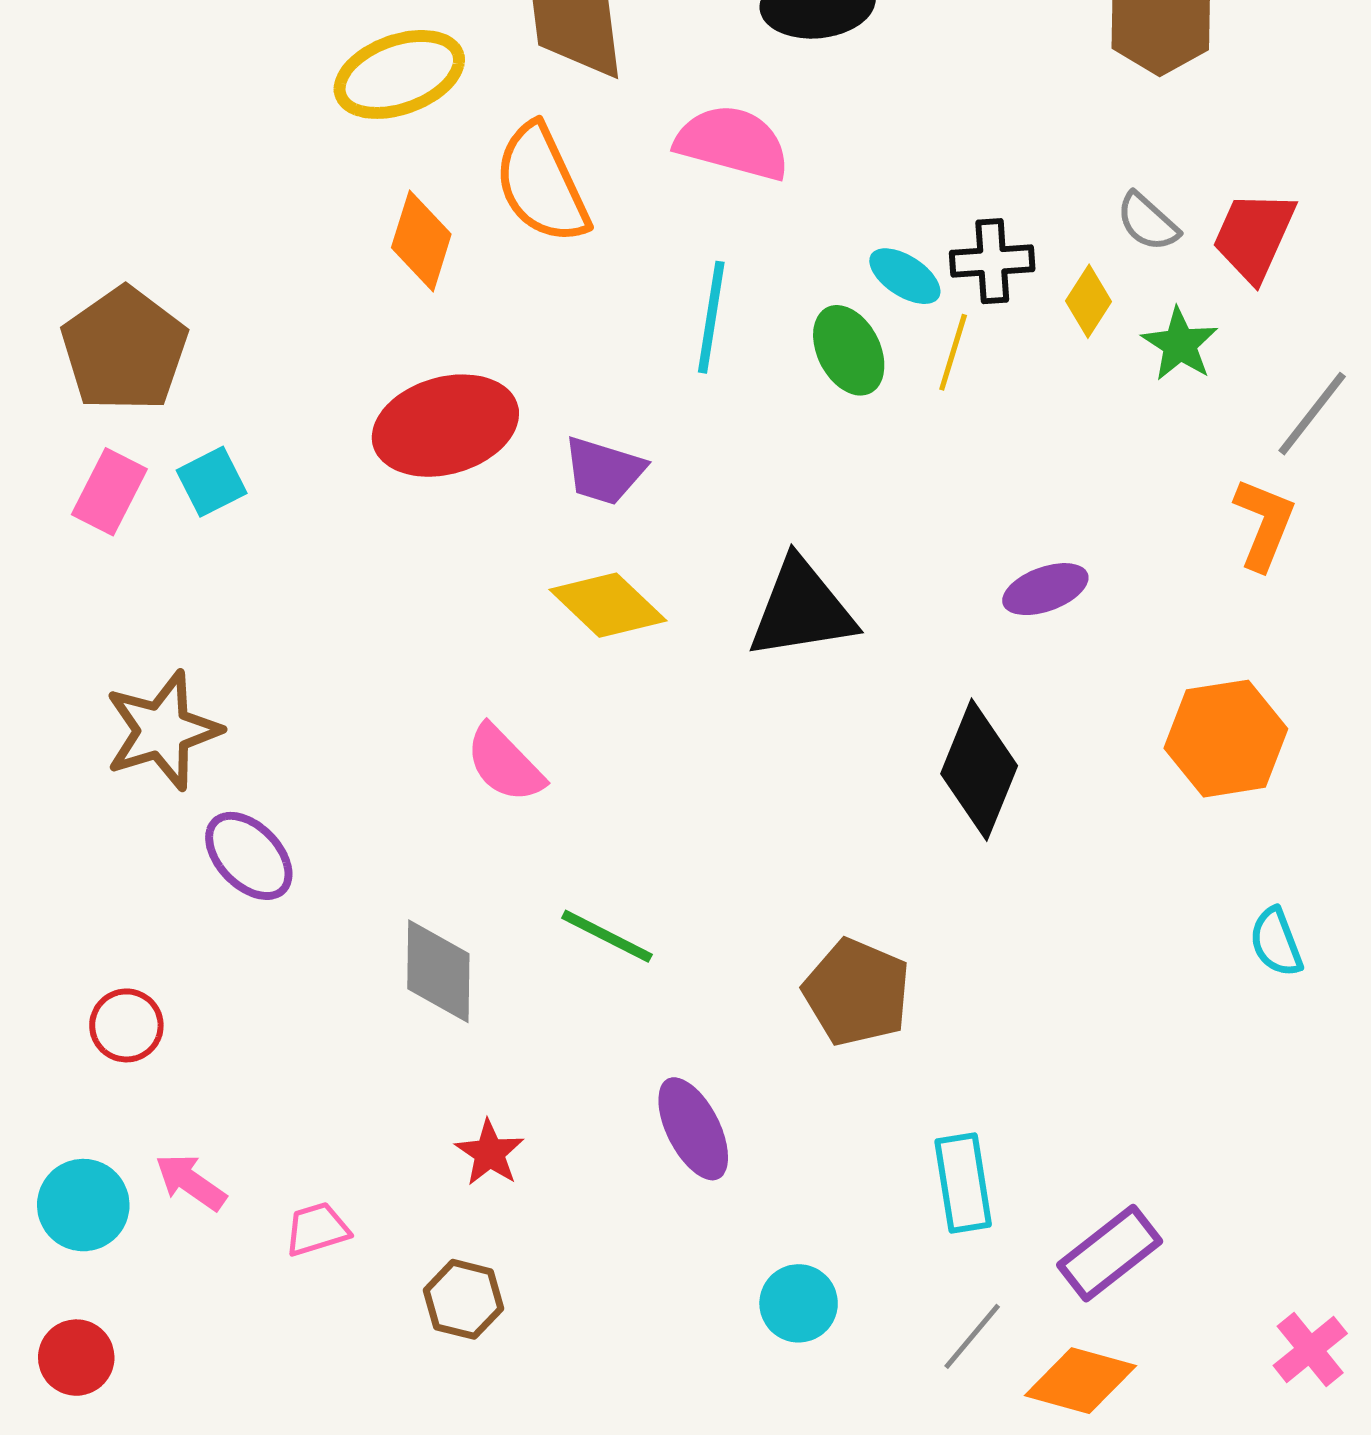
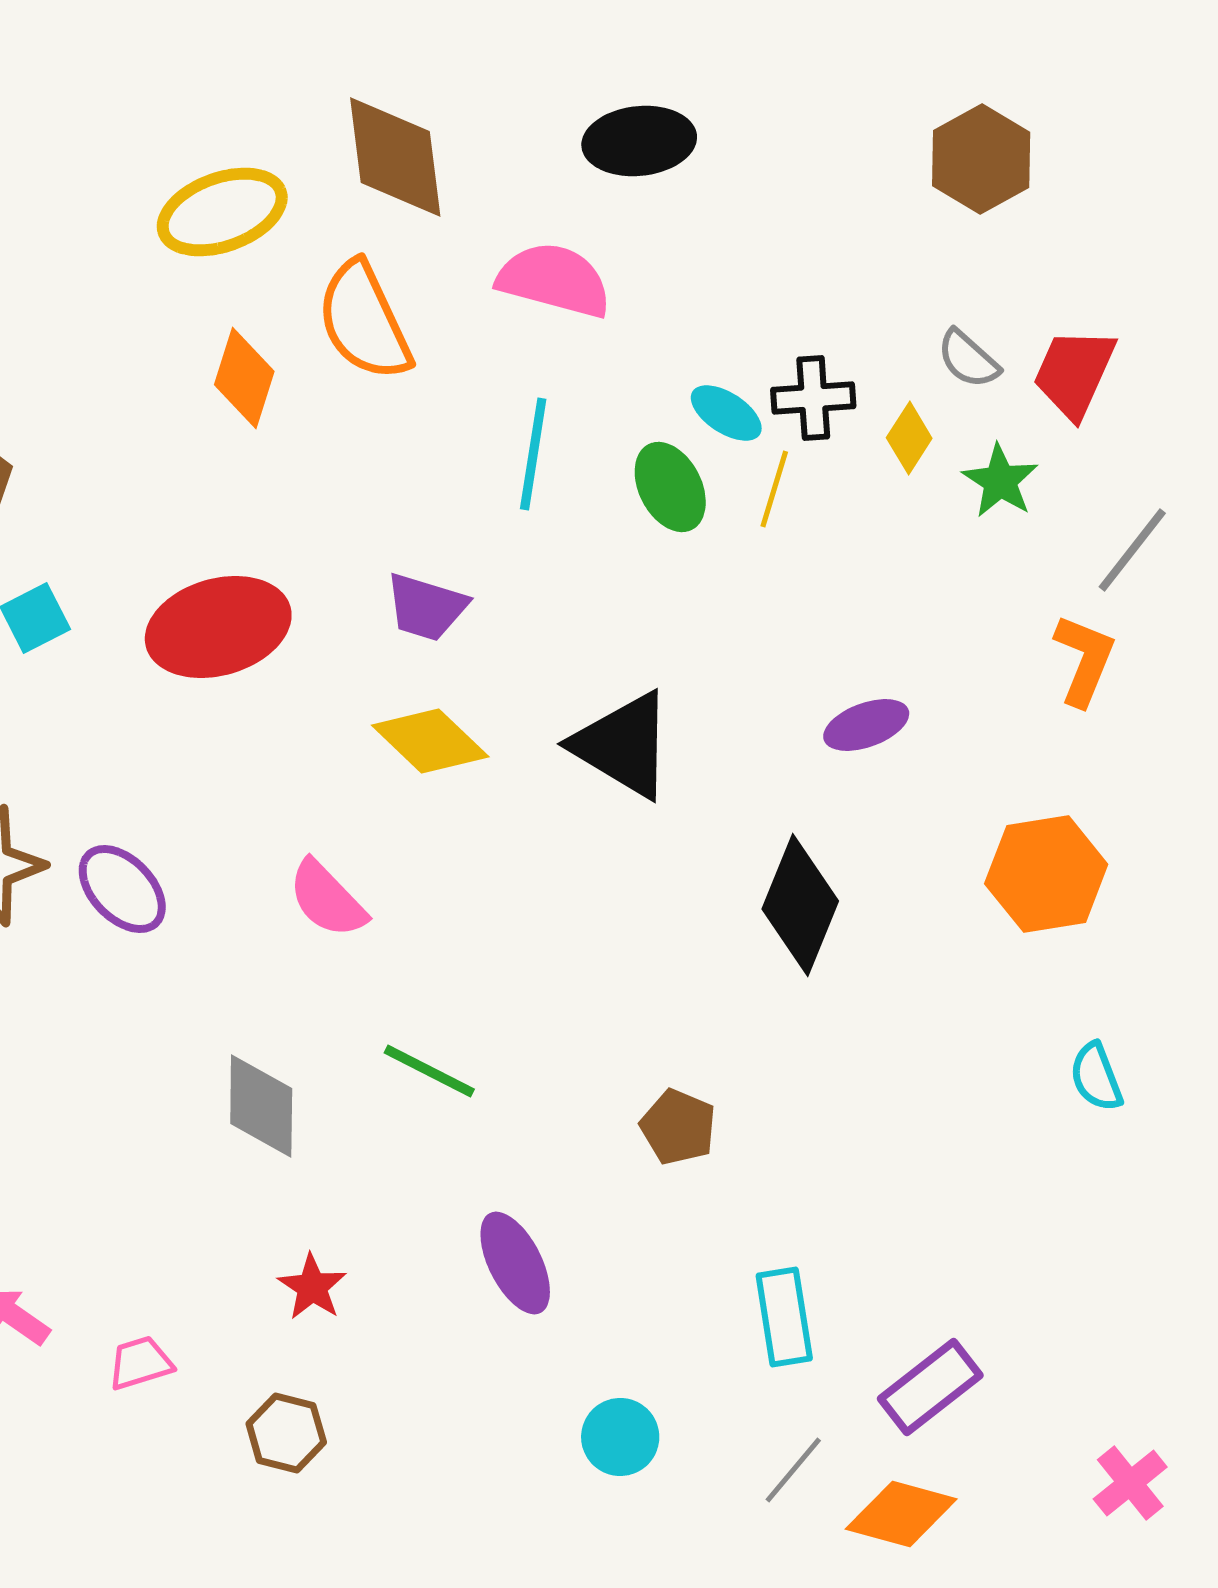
red ellipse: (445, 426) -> (218, 627), moved
black triangle: (802, 609) -> (623, 745), turned 40
purple ellipse: (249, 856) -> (122, 889), moved
brown pentagon: (857, 992) -> (678, 1127), size x0.7

